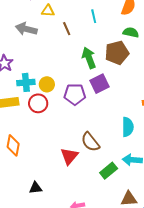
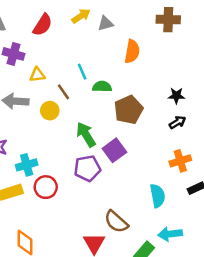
cyan line: (94, 16) -> (82, 72), moved
green semicircle: (131, 32) -> (102, 87), moved
green arrow: (89, 58) -> (86, 135), moved
yellow circle: (47, 84) -> (50, 111), moved

